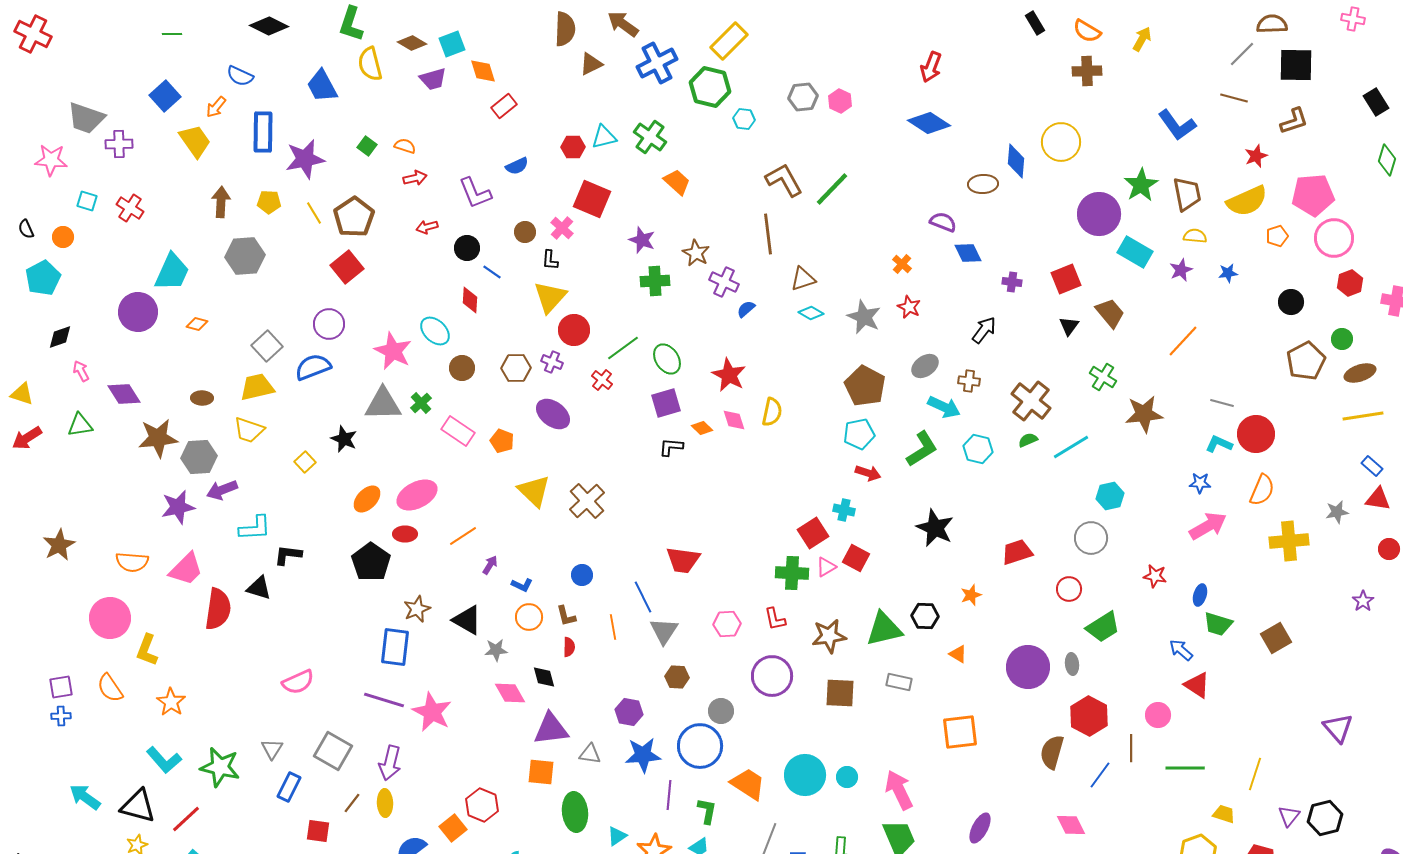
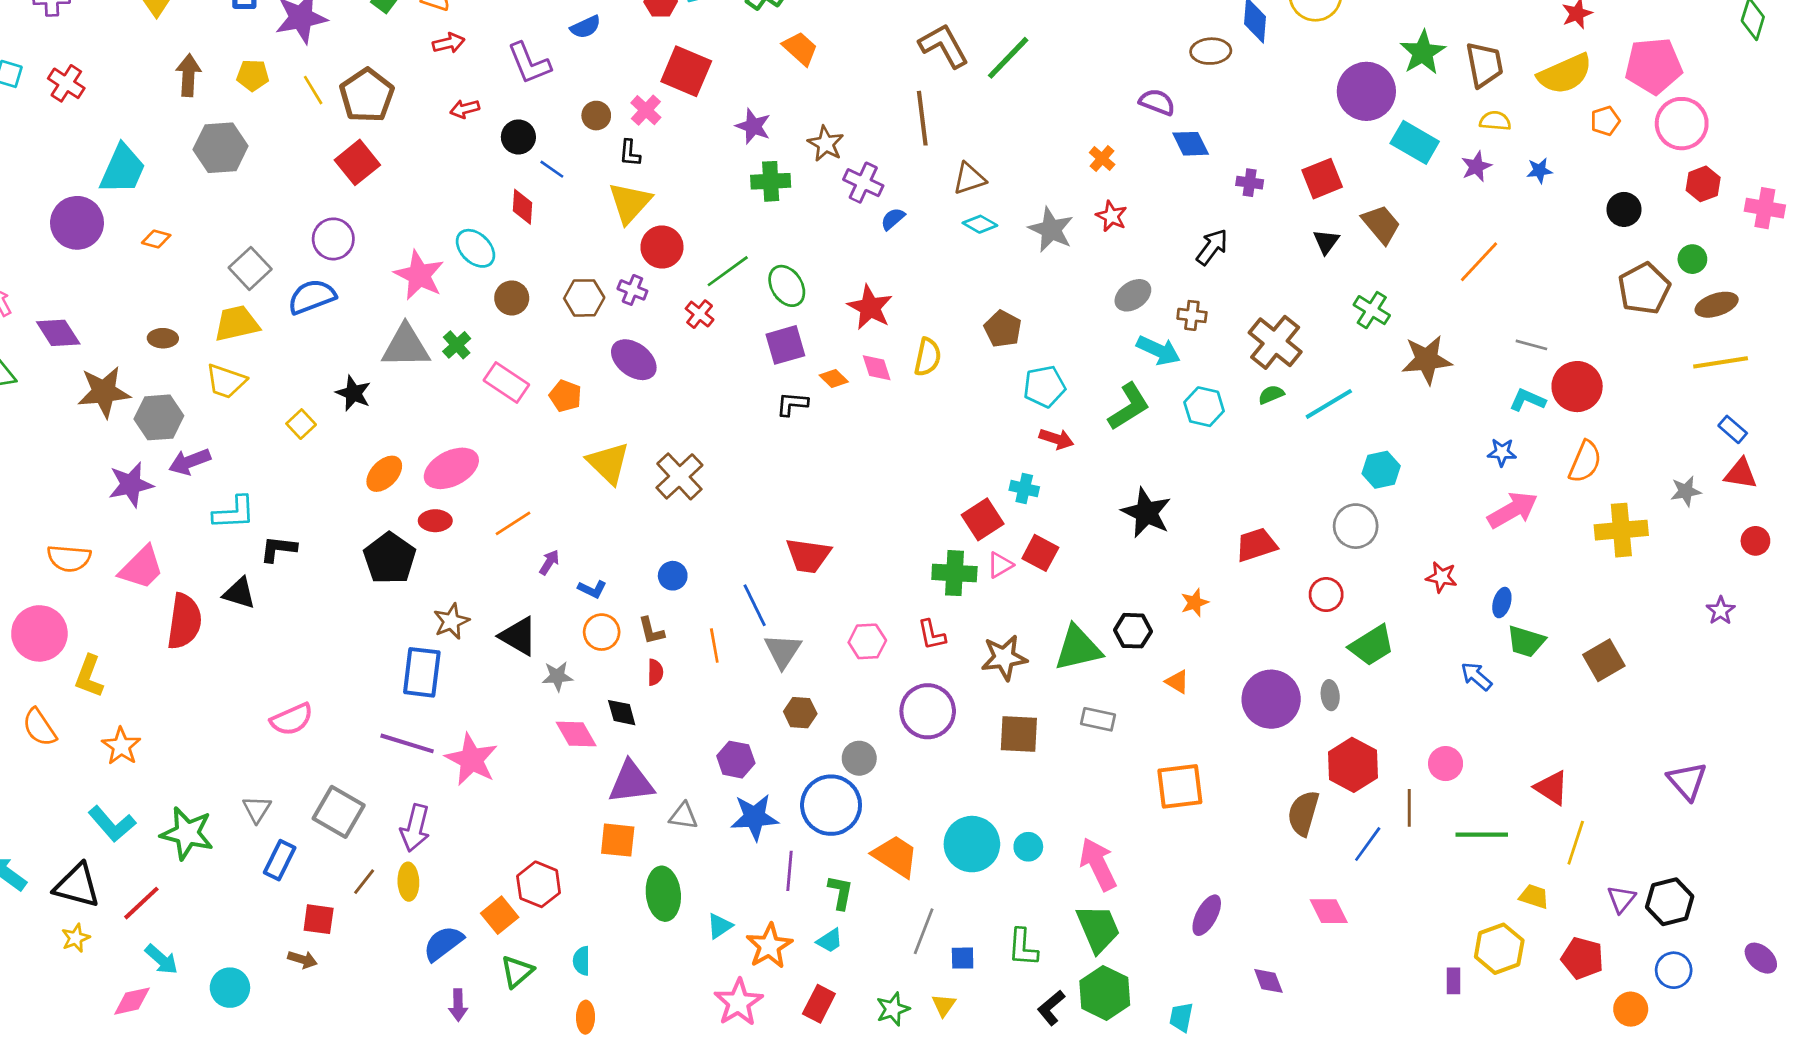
brown pentagon: (865, 386) -> (1003, 329), moved, size x0.7
red triangle: (1197, 685) -> (1552, 788), moved

